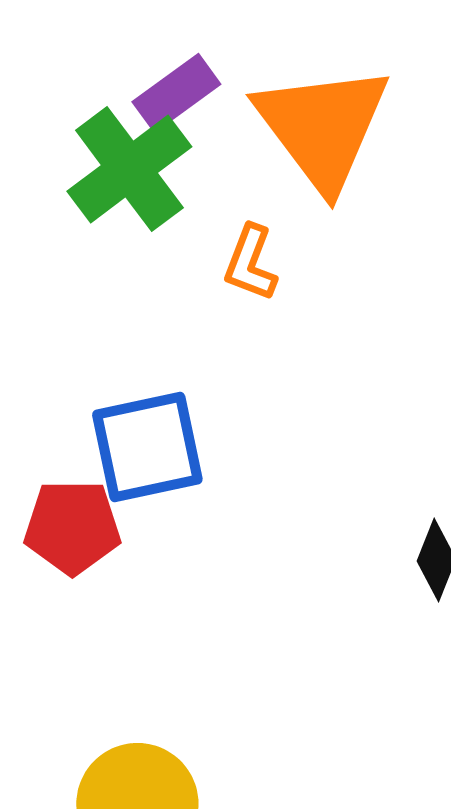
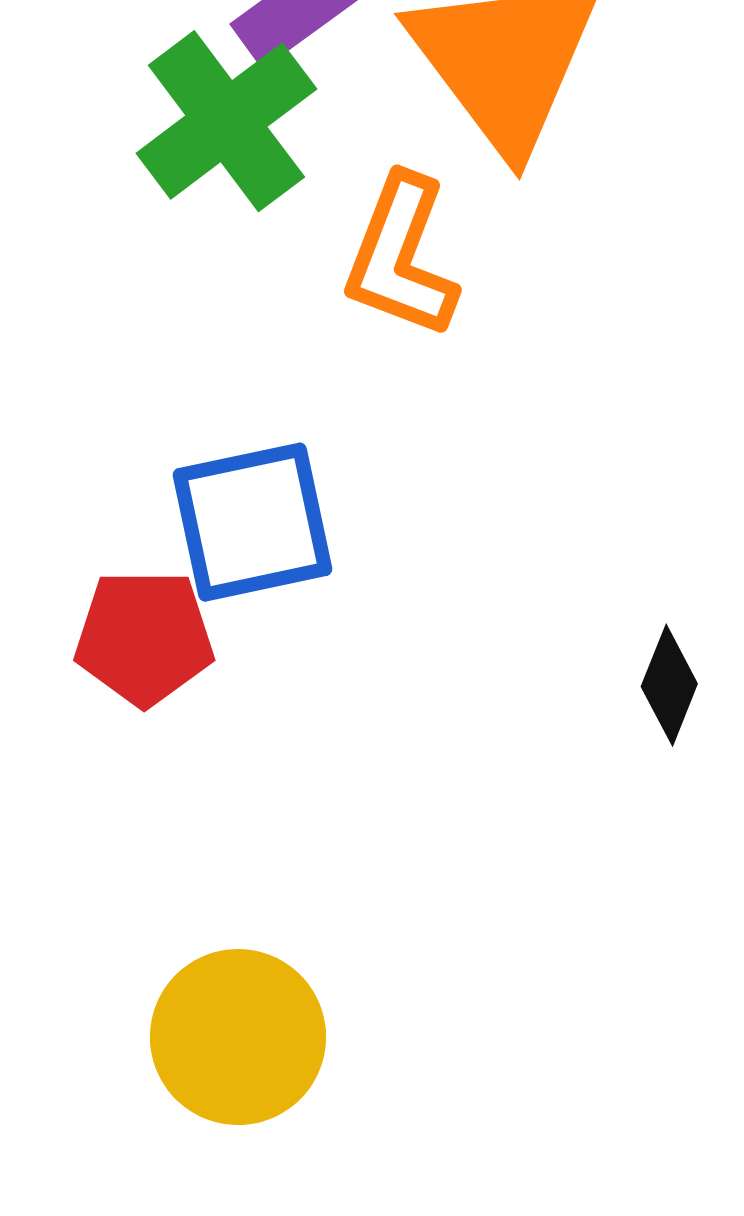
orange L-shape: (250, 263) -> (401, 257), size x1.5

